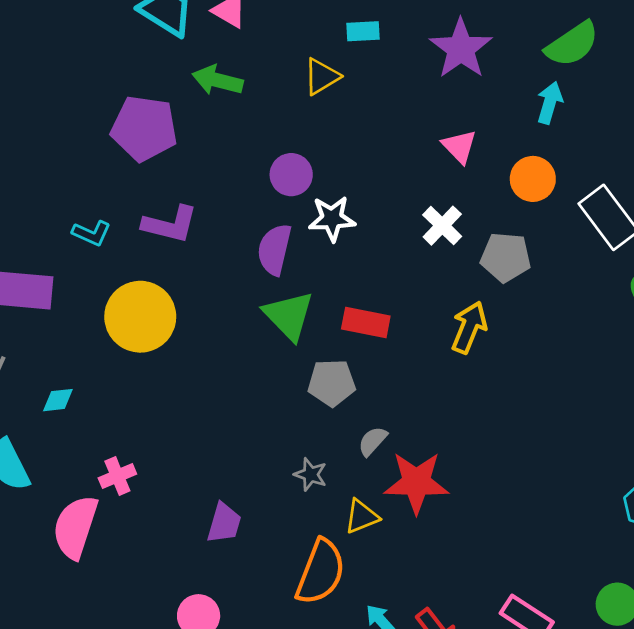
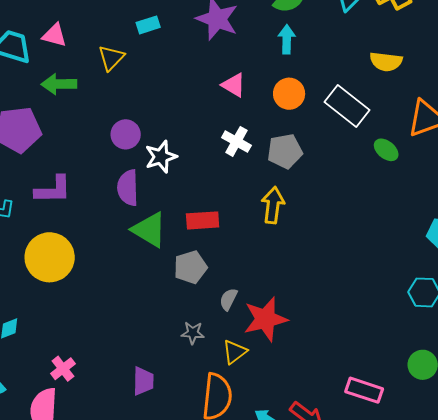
yellow triangle: (322, 77) -> (111, 58), moved

